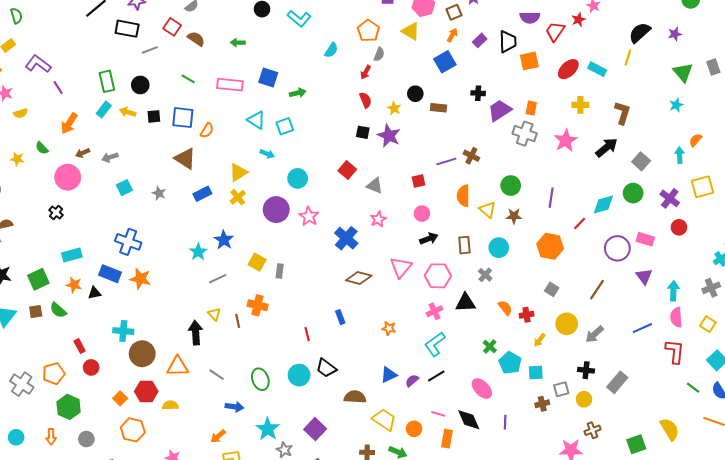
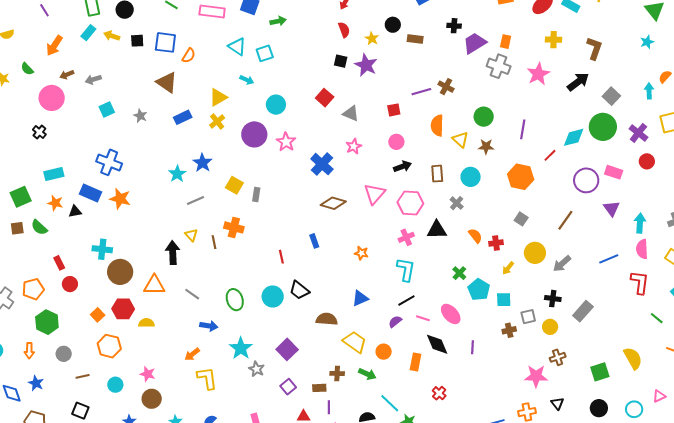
green circle: (633, 193) -> (603, 127), size x1.4
cyan L-shape: (435, 344) -> (406, 269), turned 135
purple semicircle: (412, 381) -> (395, 322), moved
pink line: (438, 414) -> (423, 318), moved

